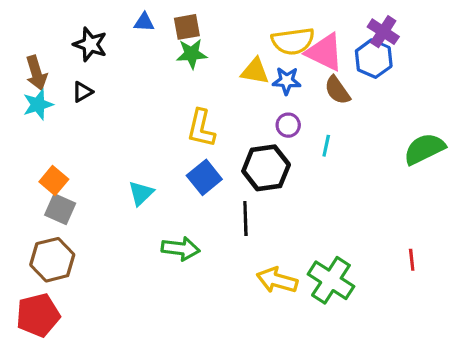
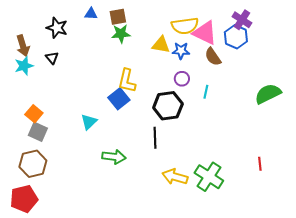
black triangle: (82, 92) -> (52, 58), turned -40
blue square: (204, 177) -> (119, 99), moved

